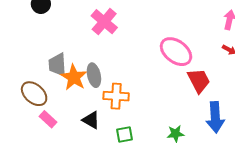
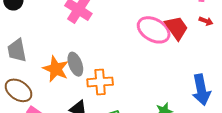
gray trapezoid: (57, 65) -> (17, 50), moved
red trapezoid: (199, 81) -> (176, 28), moved

